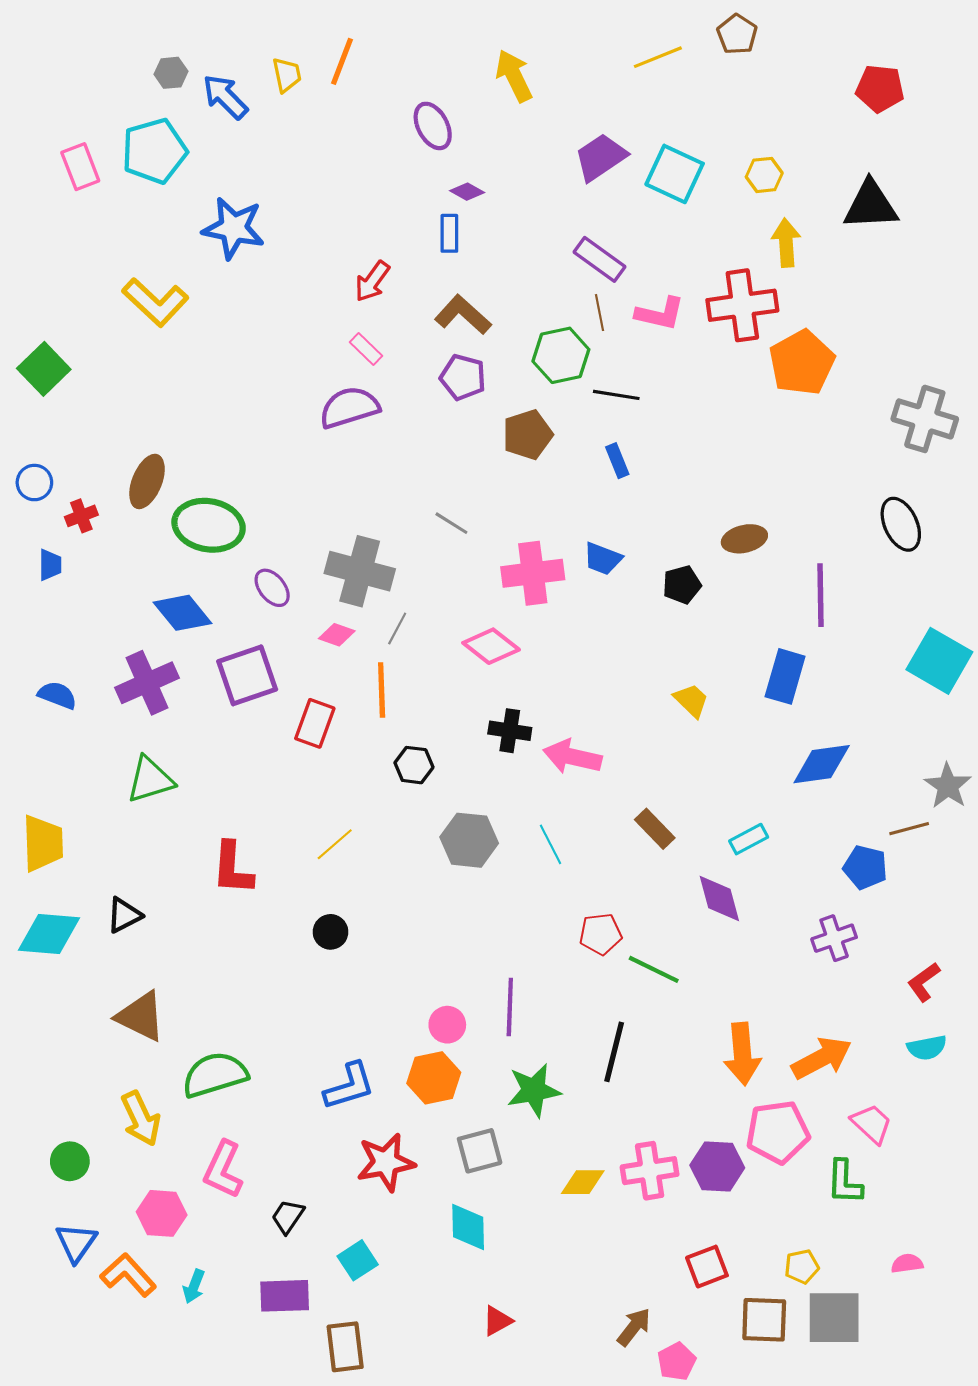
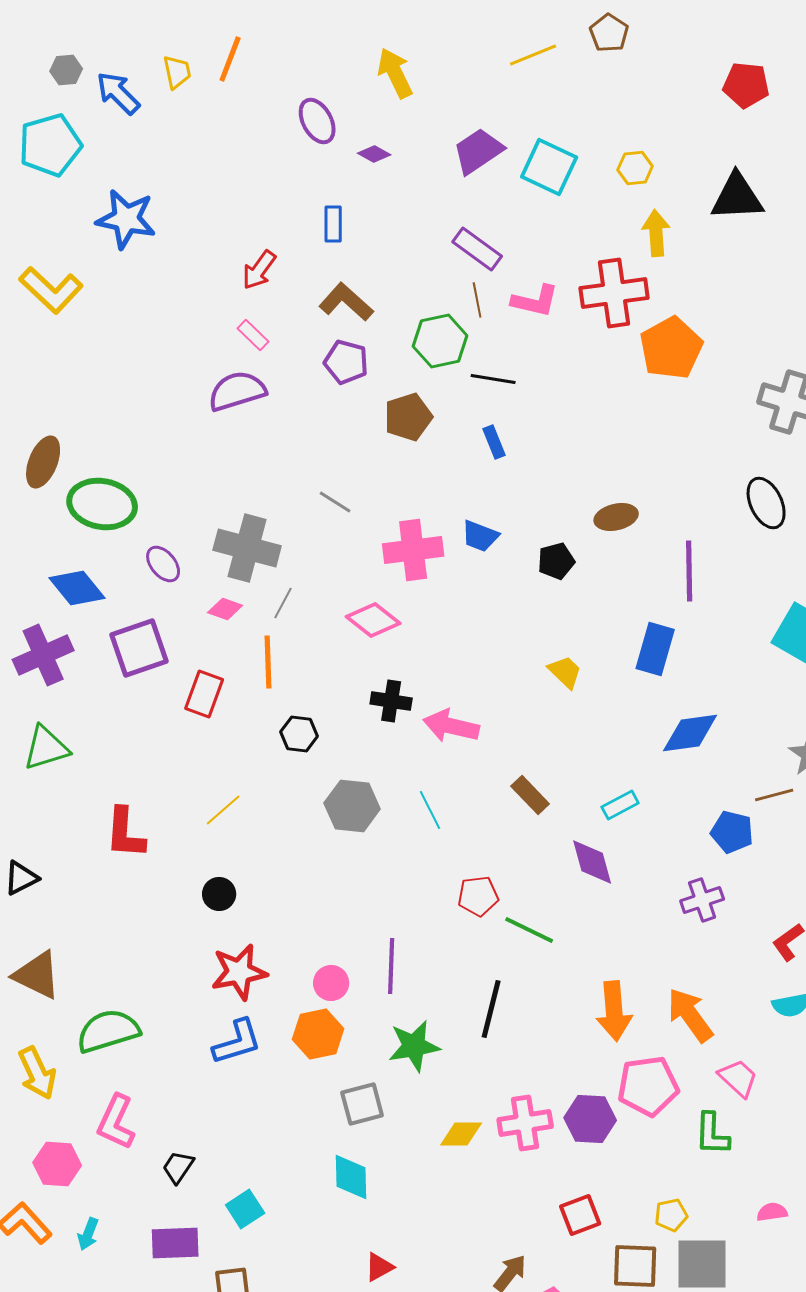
purple diamond: (467, 192) -> (374, 154), moved
orange arrow: (822, 1058) -> (690, 1015), turned -98
red star: (386, 1162) -> (239, 972), moved

